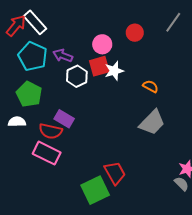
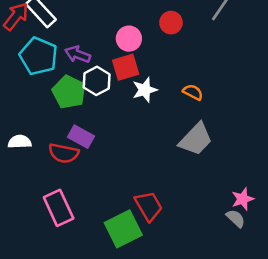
white star: (114, 71) -> (145, 90), moved
green pentagon: (29, 94) -> (69, 92), moved
pink rectangle: (47, 153) -> (59, 208), moved, turned 40

